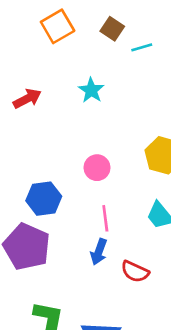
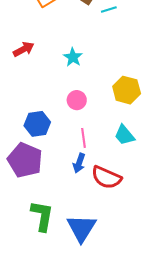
cyan star: (91, 90) -> (73, 57), moved
red semicircle: (135, 272) -> (106, 178), size x1.4

